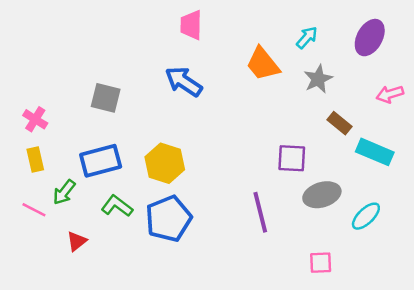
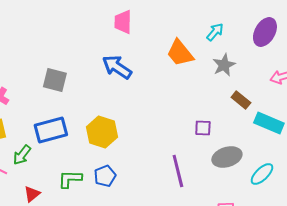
purple square: (292, 158) -> (203, 128), size x0.7
green L-shape: (117, 206) -> (70, 179), moved, turned -35
blue pentagon: (169, 219) -> (105, 176), size x0.6

